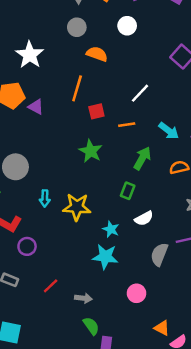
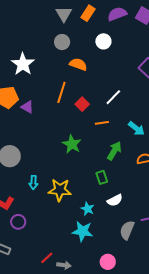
red square: (96, 111) -> (82, 104), moved, turned -32
green rectangle: (128, 191) -> (102, 177), turned -40
red line: (51, 286) -> (47, 258), moved

